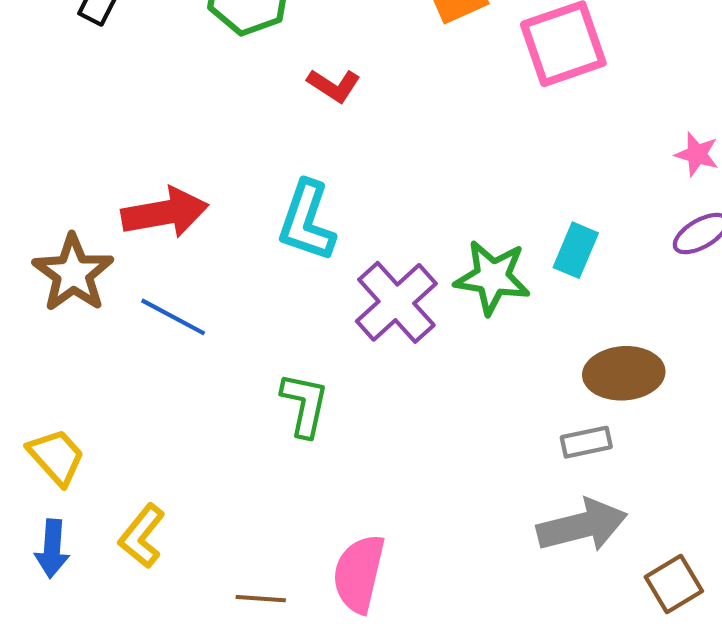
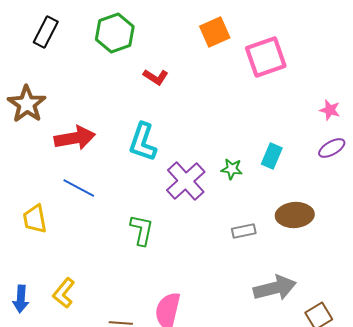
brown star: (73, 273) -> (27, 104), moved
green star: (492, 277) -> (232, 169), size x0.6
gray rectangle: (586, 442) -> (244, 231), moved
yellow trapezoid: (56, 457) -> (35, 219), moved, turned -148

